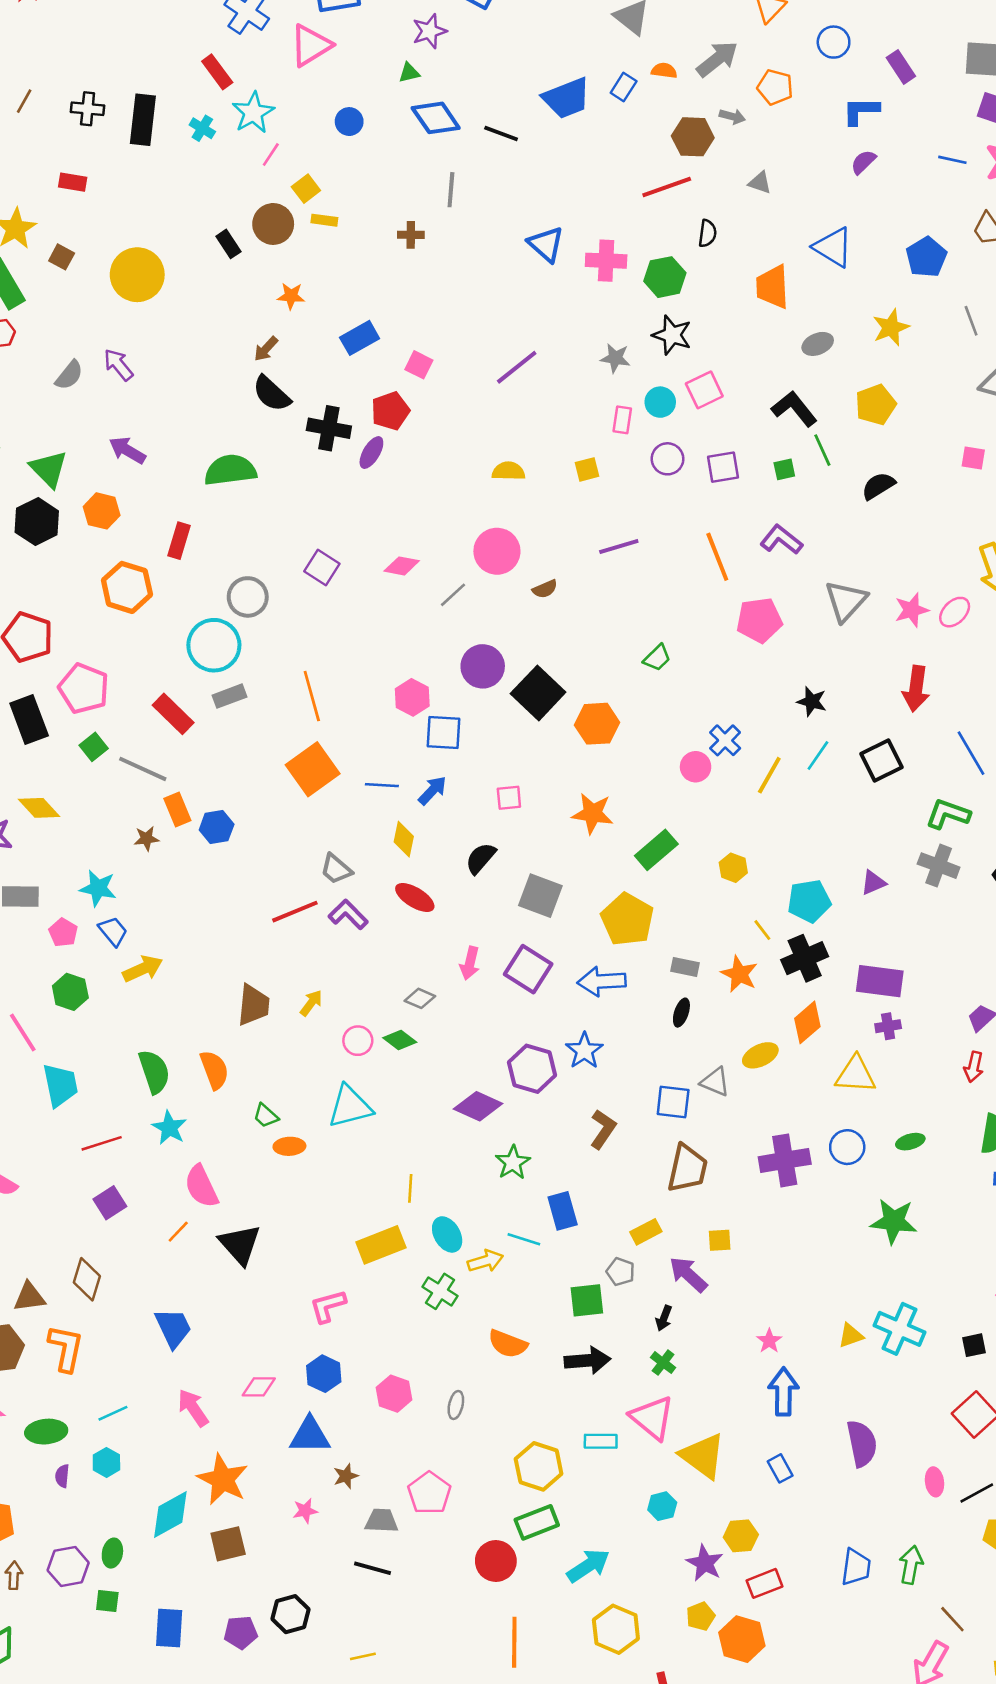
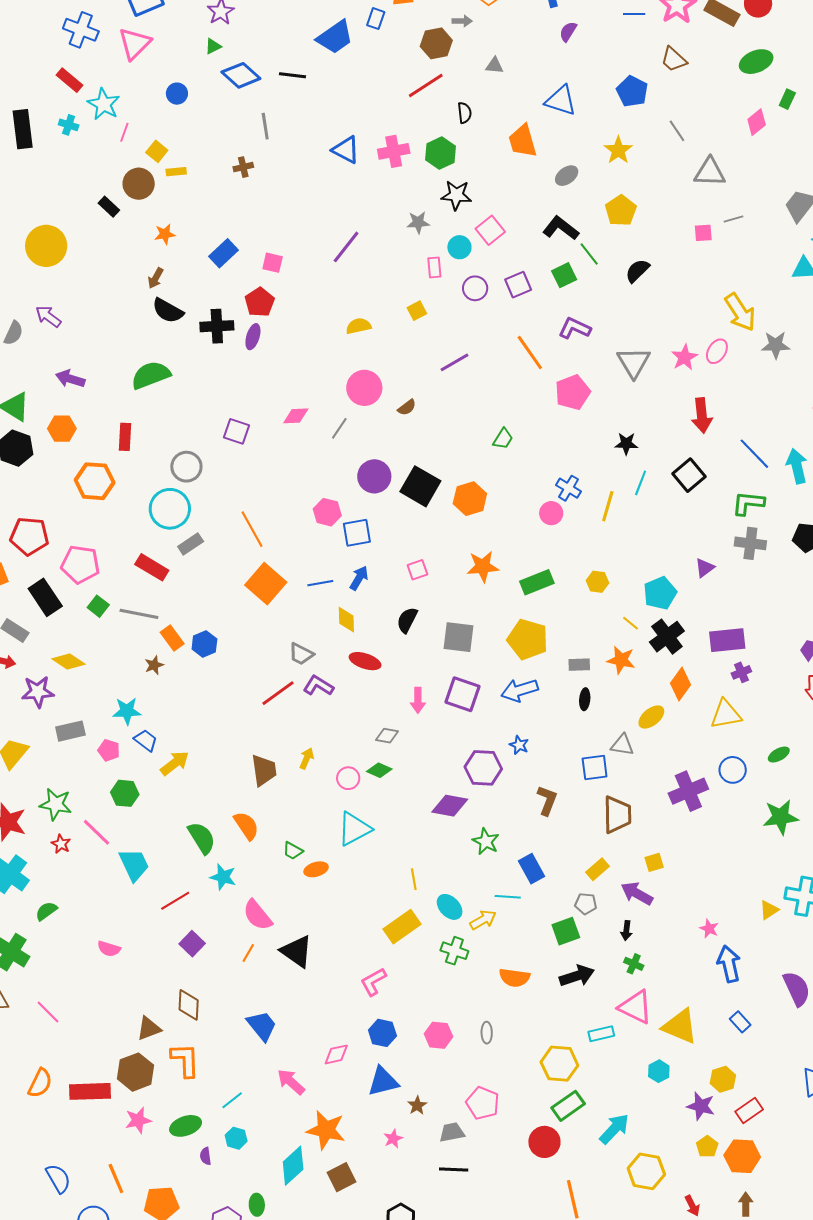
green square: (784, 469) -> (564, 275), size x1.4
green rectangle: (656, 850) -> (537, 582), turned 32
blue star: (584, 1051) -> (519, 745), size x0.7

